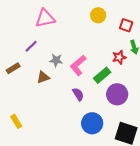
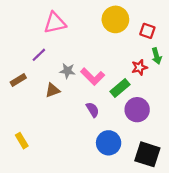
yellow circle: (98, 15) -> (115, 19), size x1.5
pink L-shape: (78, 65) -> (93, 77), turned -95

